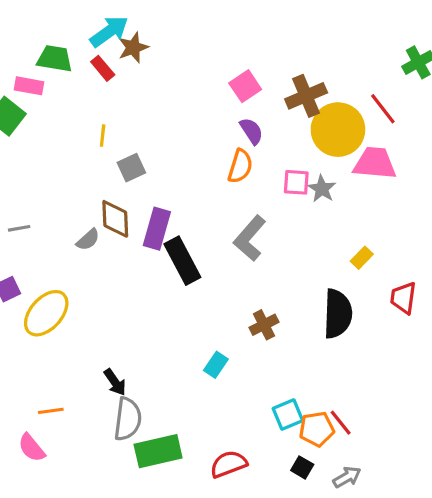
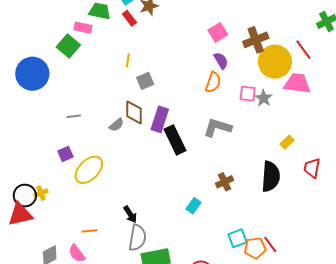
gray L-shape: (250, 238) -> (217, 128), turned 64

